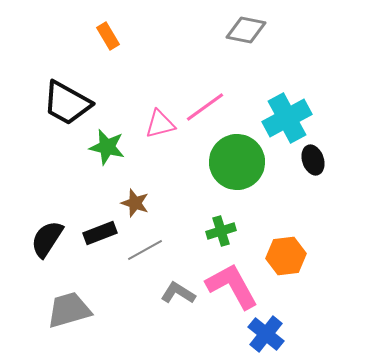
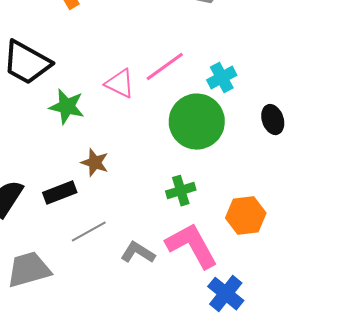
cyan cross: (287, 118) -> (222, 78), moved, size x0.6
pink triangle: (160, 124) -> (120, 84), turned 40
gray line: (145, 250) -> (89, 232), moved

